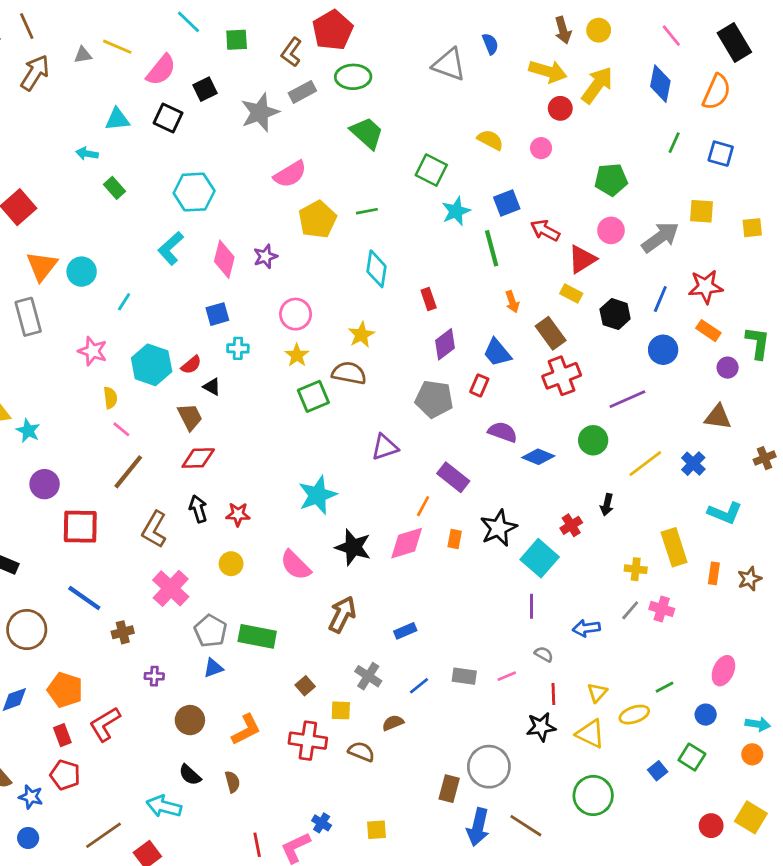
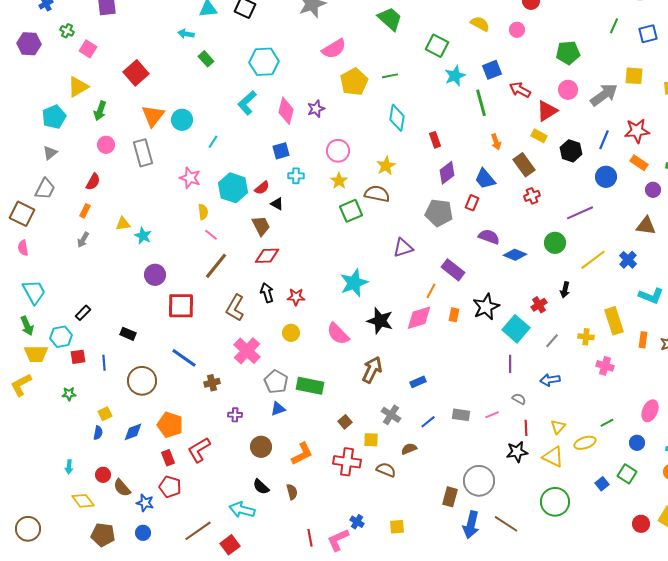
blue square: (721, 154) -> (648, 34), turned -30
red cross: (562, 376) -> (532, 196), size x0.6
gray line: (630, 610) -> (552, 341), moved

